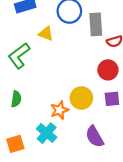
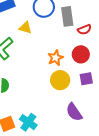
orange star: (59, 110) -> (56, 58), moved
cyan cross: (47, 133) -> (28, 122), moved

